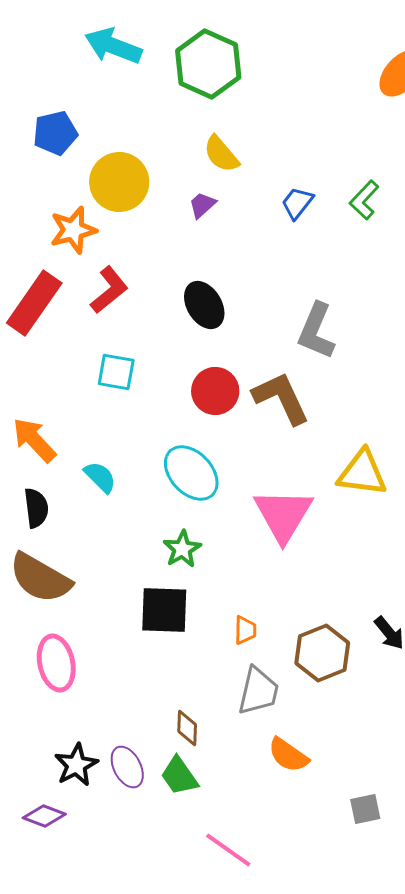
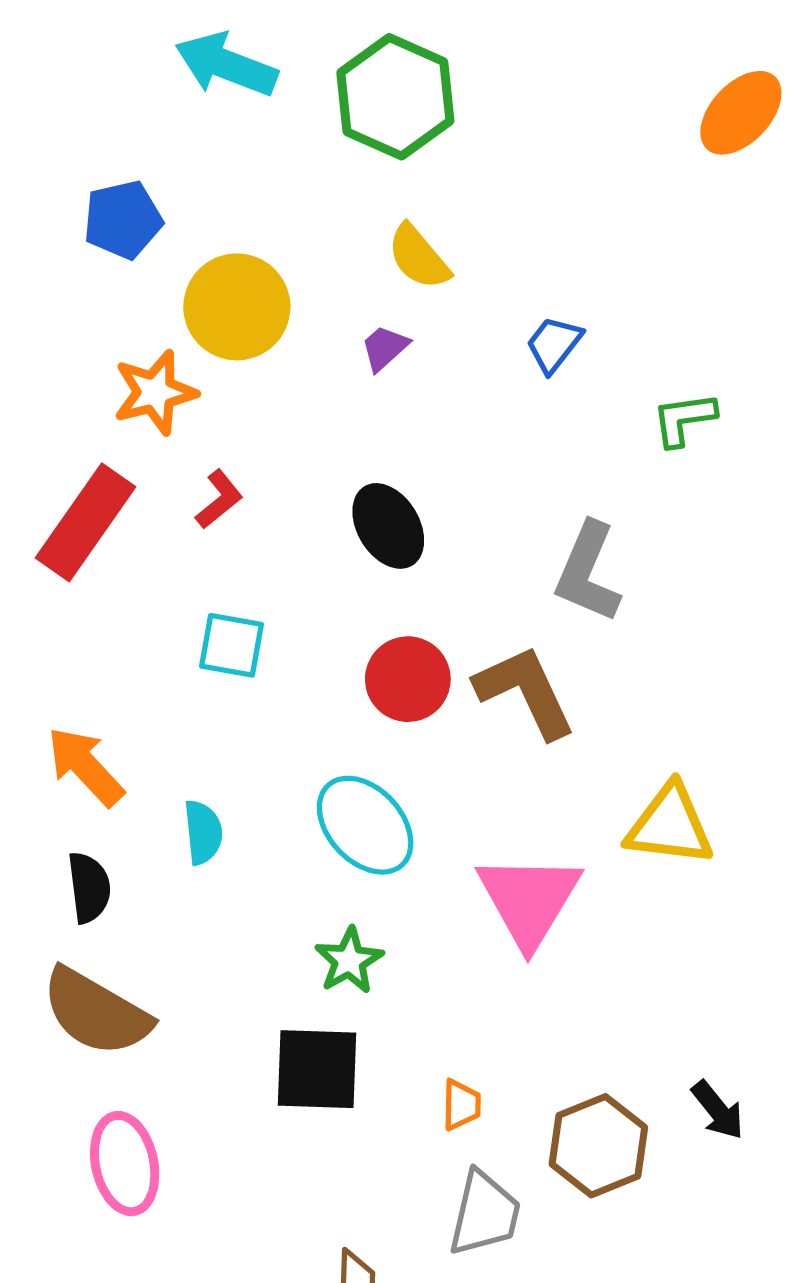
green L-shape: (364, 200) -> (684, 419), moved, turned 39
red L-shape: (109, 290) -> (219, 499), size x0.7
cyan semicircle: (100, 477) -> (203, 832), turned 39

